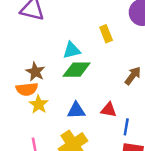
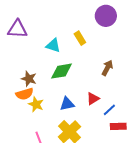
cyan triangle: (72, 50) -> (53, 45), moved, turned 42
red triangle: (109, 110) -> (93, 99), turned -32
blue line: (126, 127) -> (109, 110), turned 48

